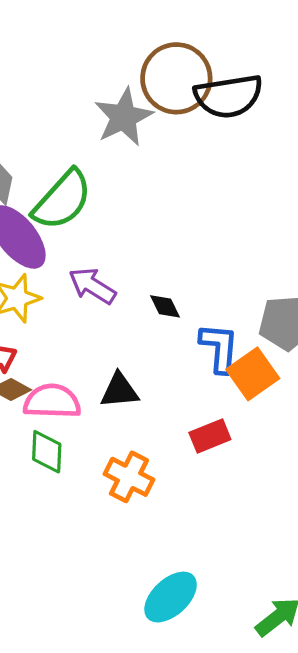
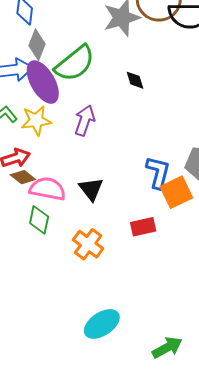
purple arrow: (92, 286) -> (85, 120), turned 68
black diamond: (165, 306) -> (135, 80), moved
black triangle: (119, 391) -> (91, 189), turned 48

